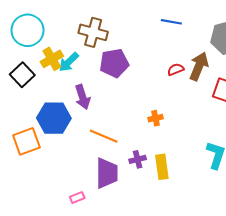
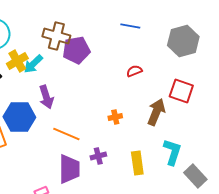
purple pentagon: (114, 63) -> (76, 50), moved
brown arrow: (199, 66) -> (156, 112), moved
yellow rectangle: (162, 167) -> (137, 163), moved

